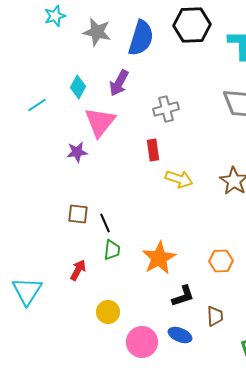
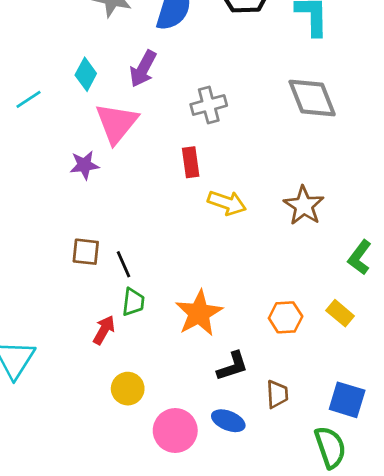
red arrow: (78, 270) -> (104, 330), moved

